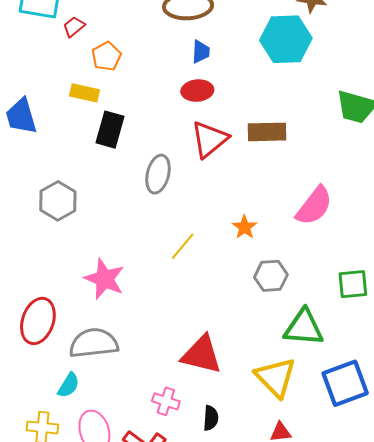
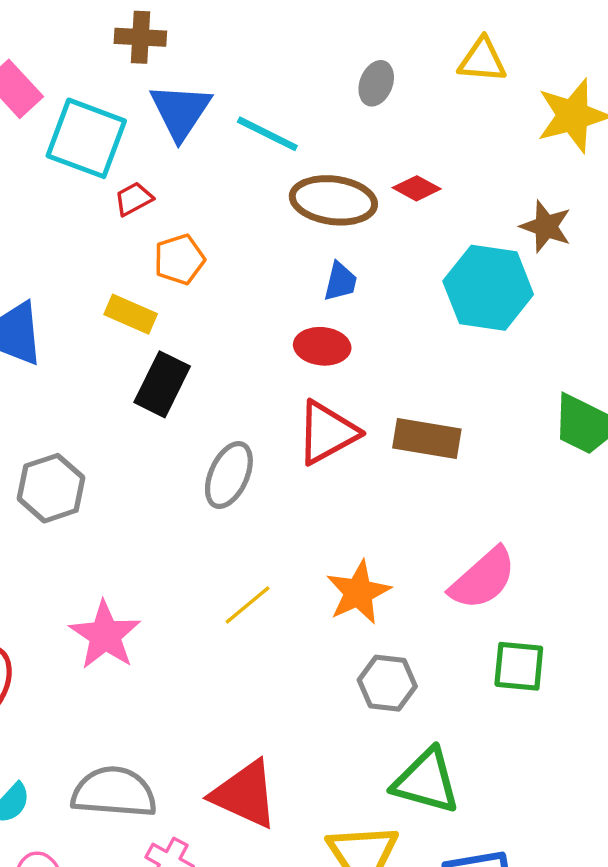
orange star: (245, 227) -> (358, 592), size x1.5
green square: (353, 284) -> (519, 666), moved
gray semicircle: (94, 343) -> (114, 792), moved

